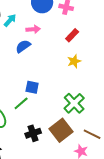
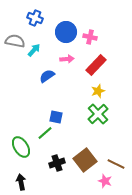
pink arrow: (33, 29) -> (67, 59), moved
red rectangle: (72, 35) -> (96, 65), size x1.5
green cross: (74, 103) -> (98, 114), moved

